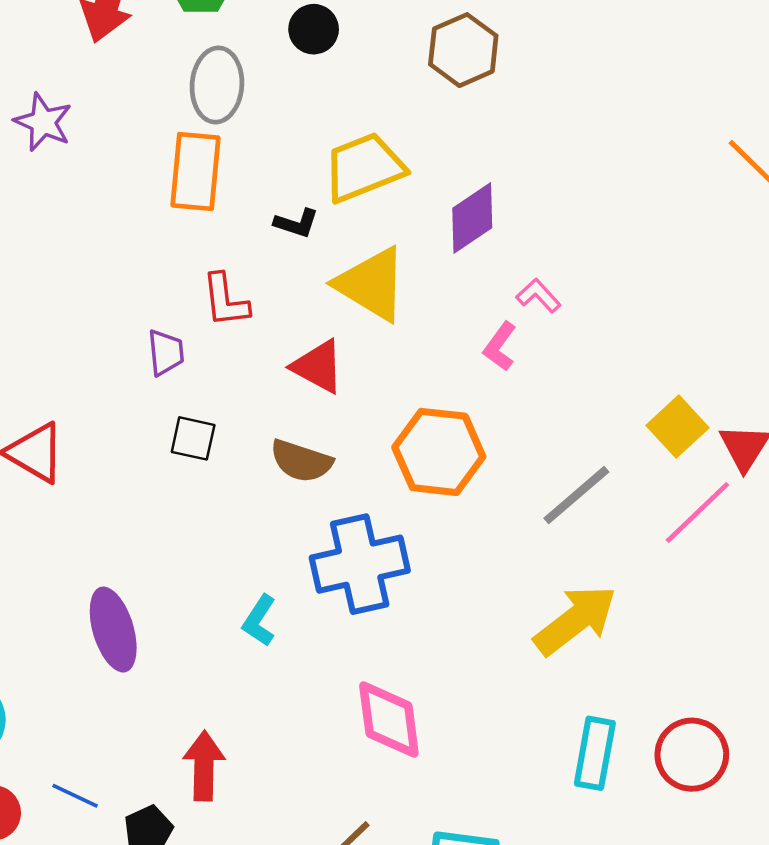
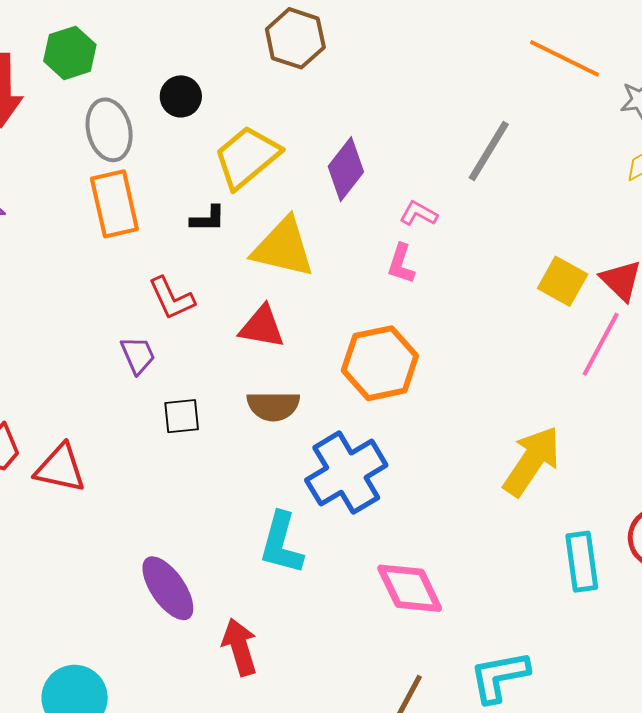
black circle: (314, 29) -> (181, 96), moved
gray line: (576, 495) -> (489, 151), moved
cyan L-shape: (259, 621) -> (281, 543), size x1.5
red arrow: (204, 766) -> (240, 647), moved

